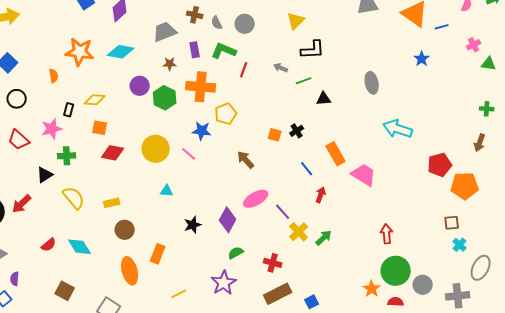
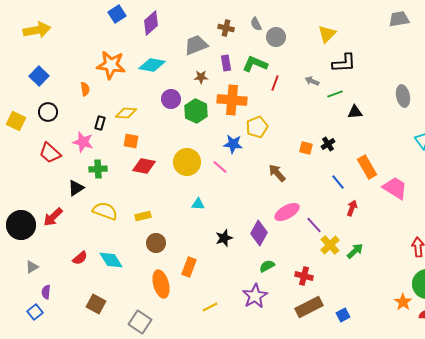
gray semicircle: (217, 23) -> (256, 24), moved
pink star: (52, 129) -> (83, 142), turned 30
yellow semicircle: (74, 198) -> (105, 211), turned -30

